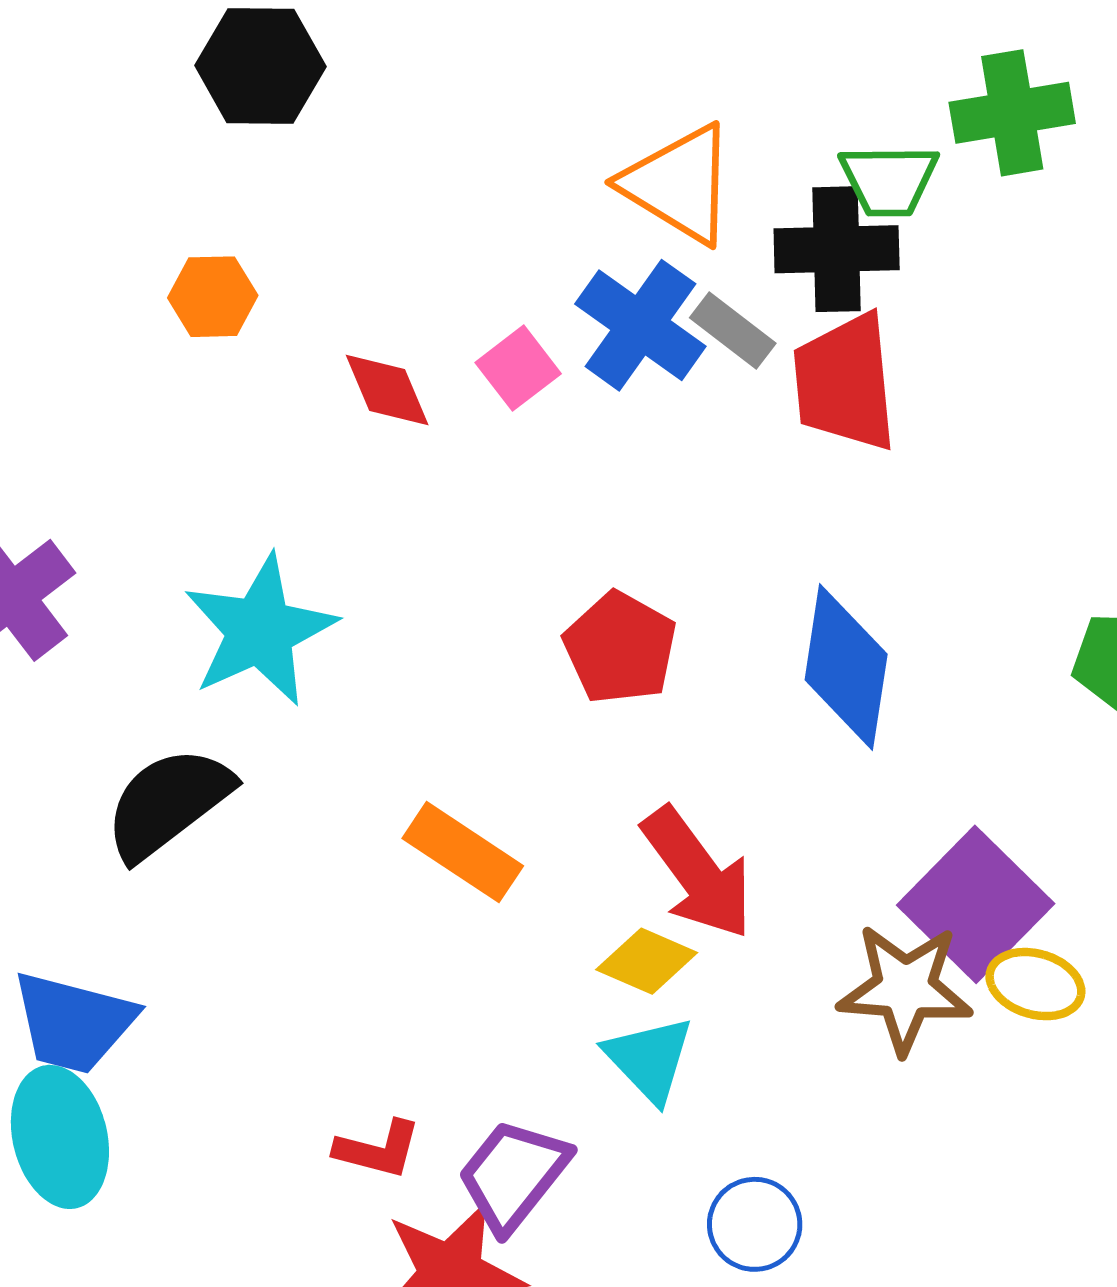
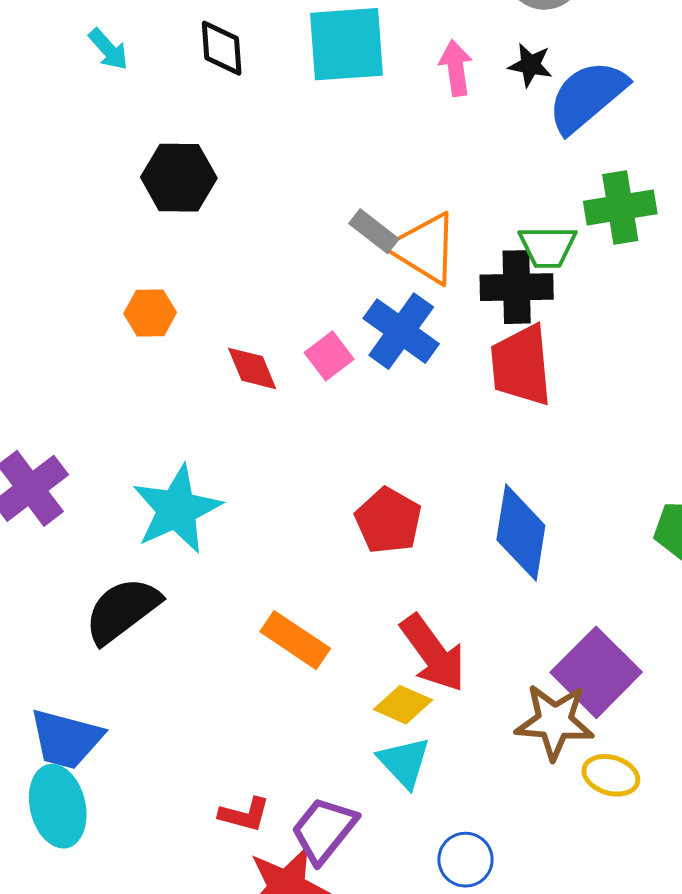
gray rectangle: (733, 330) -> (374, 231), moved
yellow ellipse: (1035, 984) -> (611, 775), moved

